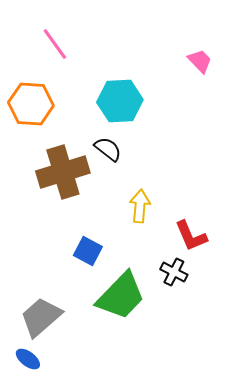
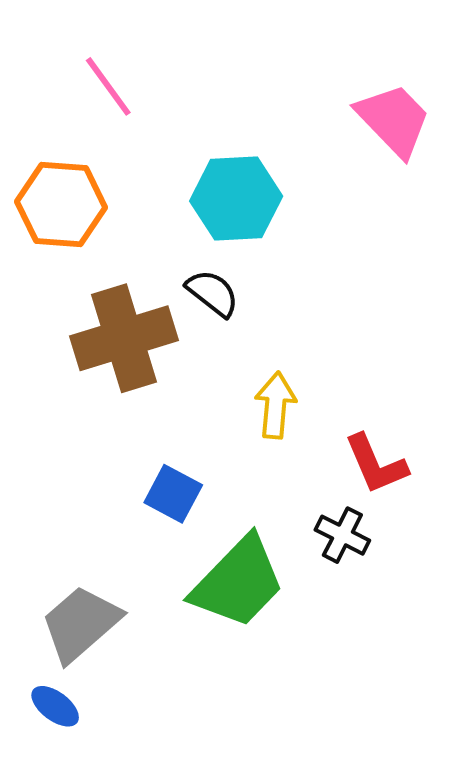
pink trapezoid: (200, 61) -> (394, 120), size x1.6

